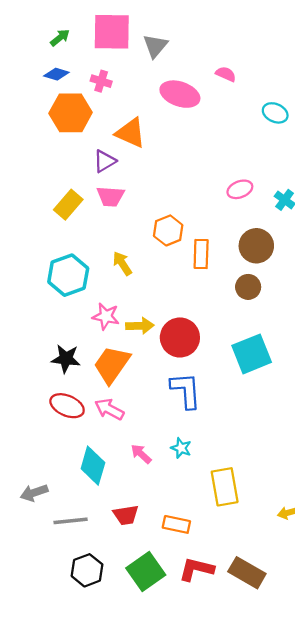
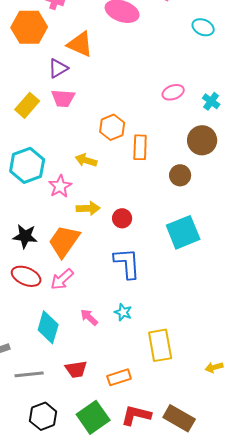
brown circle: (256, 246) -> (202, 140), moved
yellow arrow: (122, 263) -> (86, 160), moved, turned -40
pink star: (106, 316) -> (60, 186), moved, turned 30
red circle: (180, 337) -> (122, 218), size x0.6
pink arrow: (109, 409) -> (62, 279), turned -70
orange rectangle: (176, 524) -> (119, 377), turned -30

